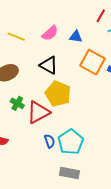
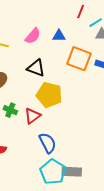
red triangle: (38, 112) -> (32, 116), size x0.7
blue semicircle: (50, 141) -> (48, 143), size x1.5
cyan pentagon: (71, 142) -> (53, 172), moved

